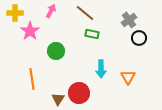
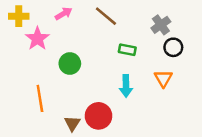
pink arrow: (51, 11) -> (64, 14), turned 32
green rectangle: (92, 34) -> (127, 50), moved
orange triangle: (128, 77) -> (163, 78), moved

